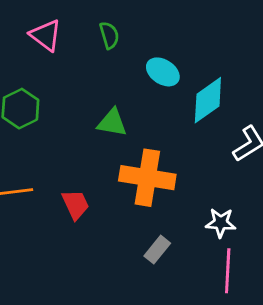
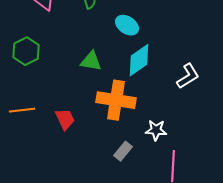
cyan diamond: (208, 100) -> (139, 60), moved
white star: (221, 223) -> (156, 130), moved

